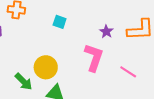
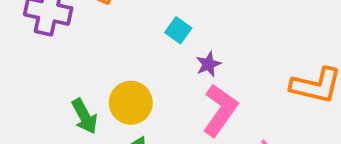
purple star: (106, 32) -> (208, 64), moved

